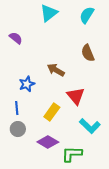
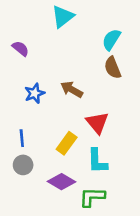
cyan semicircle: (87, 15) -> (111, 40), moved
blue star: (27, 84) -> (35, 93), moved
cyan L-shape: (90, 126) -> (97, 161), moved, turned 45

